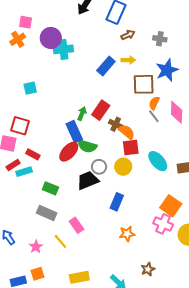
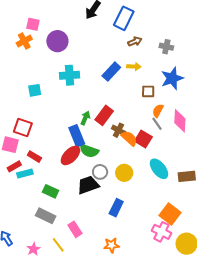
cyan cross: (63, 49) -> (69, 75), moved
brown square: (144, 84) -> (148, 91), size x0.6
red square: (131, 147) -> (143, 139), moved, turned 36
orange star: (127, 234) -> (111, 245), moved

